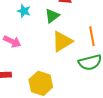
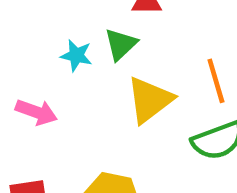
cyan star: (24, 11) -> (76, 55), moved

